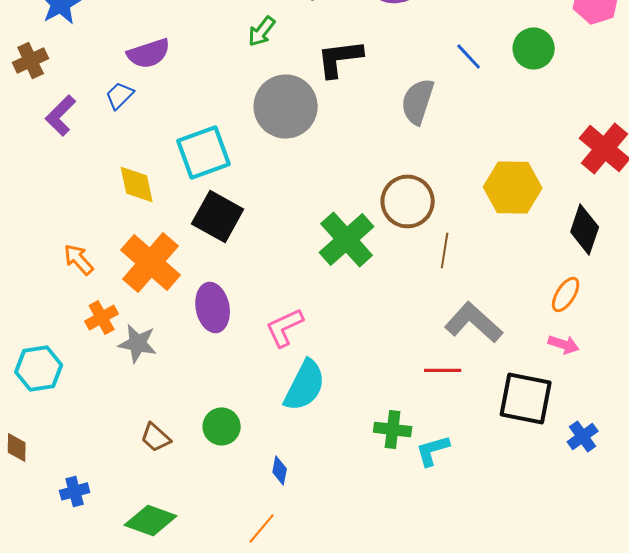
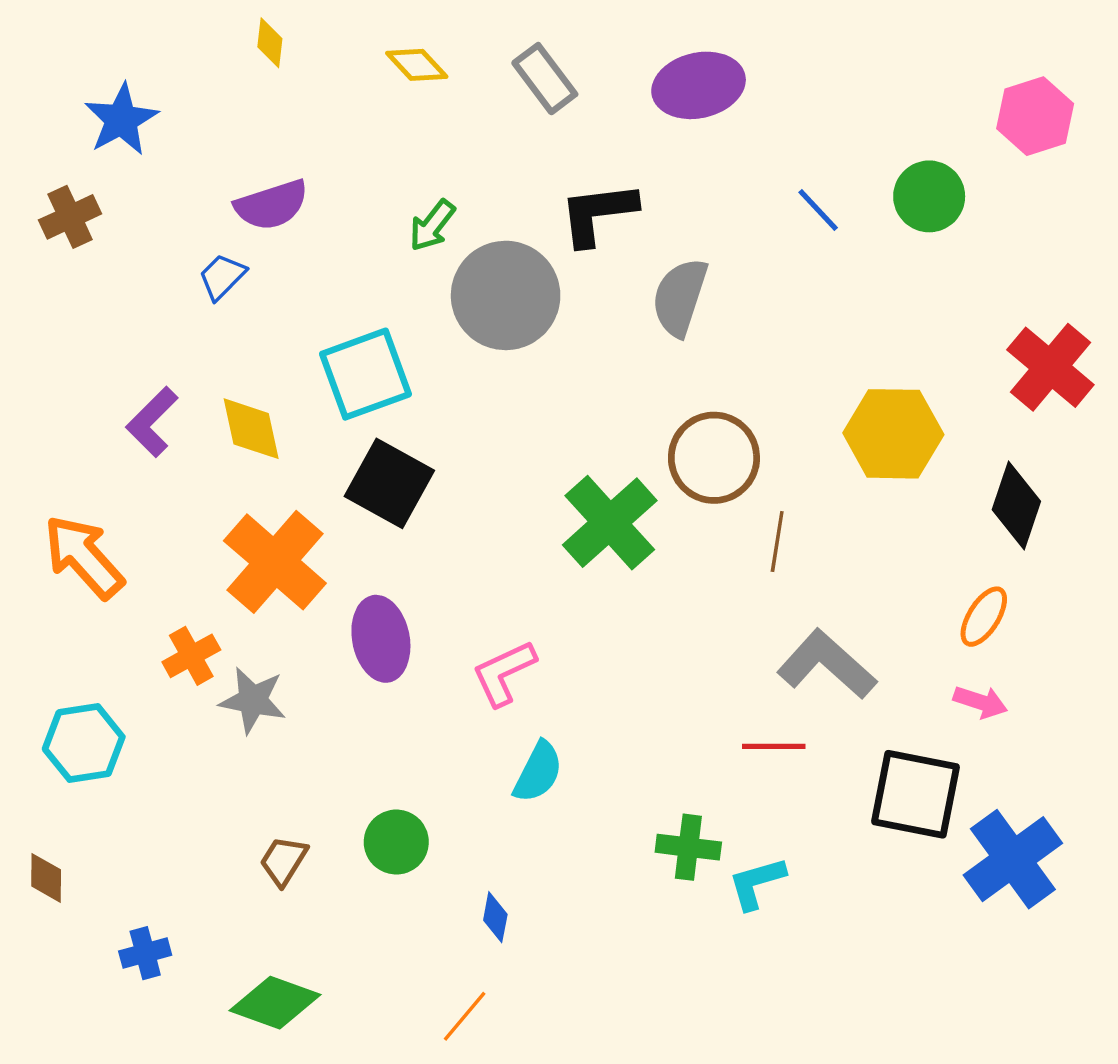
green arrow: (262, 31) -> (432, 225), moved
gray semicircle: (418, 101) -> (680, 297), moved
purple L-shape: (61, 115) -> (152, 422), moved
orange arrow: (79, 259) -> (84, 557), moved, size x1.6
cyan semicircle: (305, 385) -> (538, 772), size x0.7
blue cross: (583, 436) -> (1013, 859), size x1.8
brown trapezoid: (156, 437) -> (284, 861), turned 80

